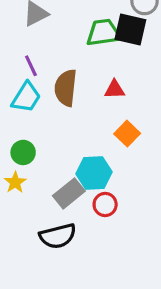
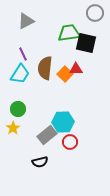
black square: (130, 29) -> (86, 43), moved
orange square: (127, 134) -> (65, 74), moved
black semicircle: (58, 236) -> (40, 162), size x0.7

